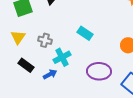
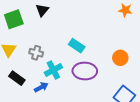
purple ellipse: (99, 71) -> (85, 71), moved

